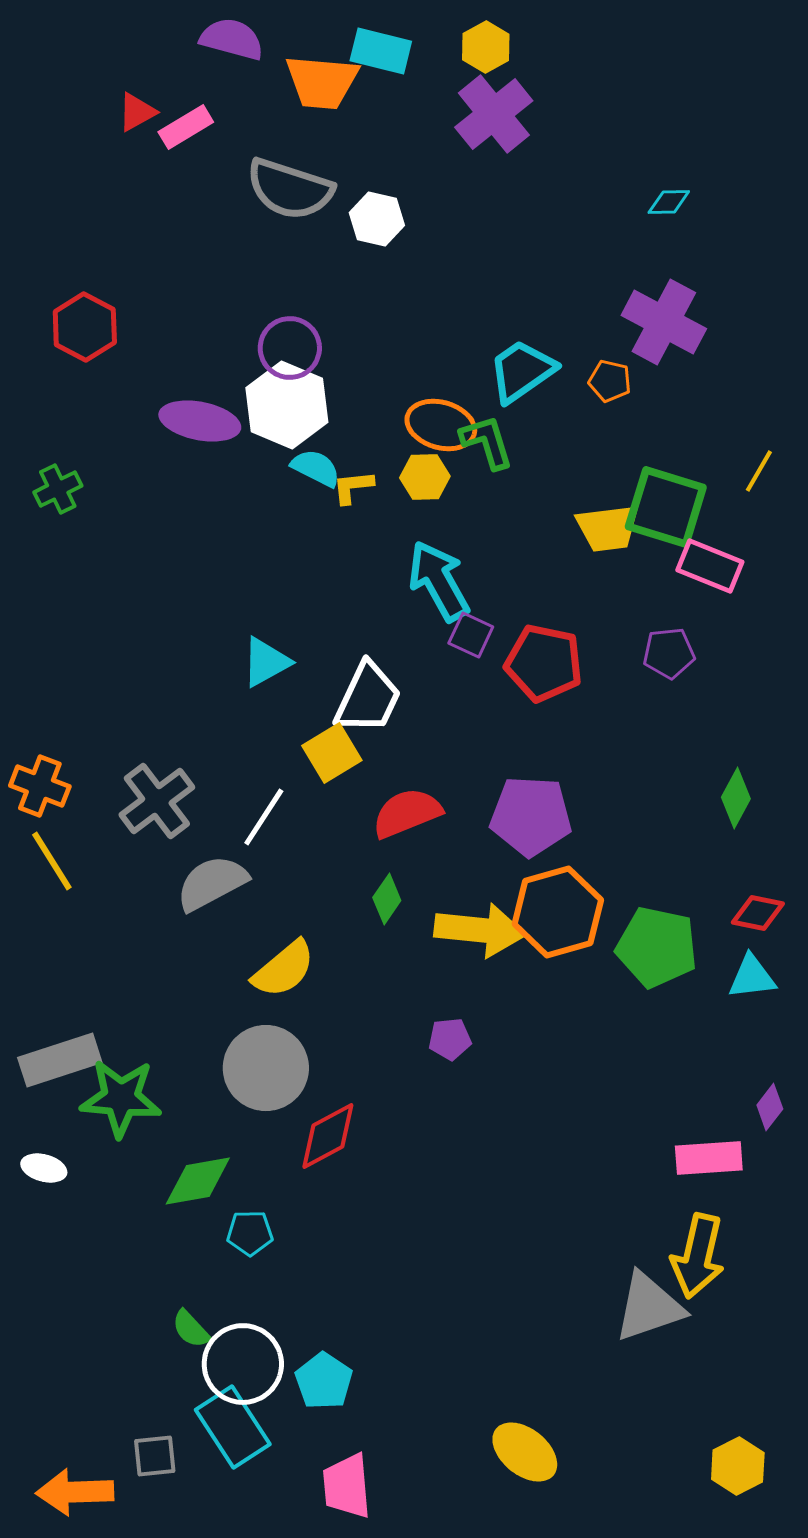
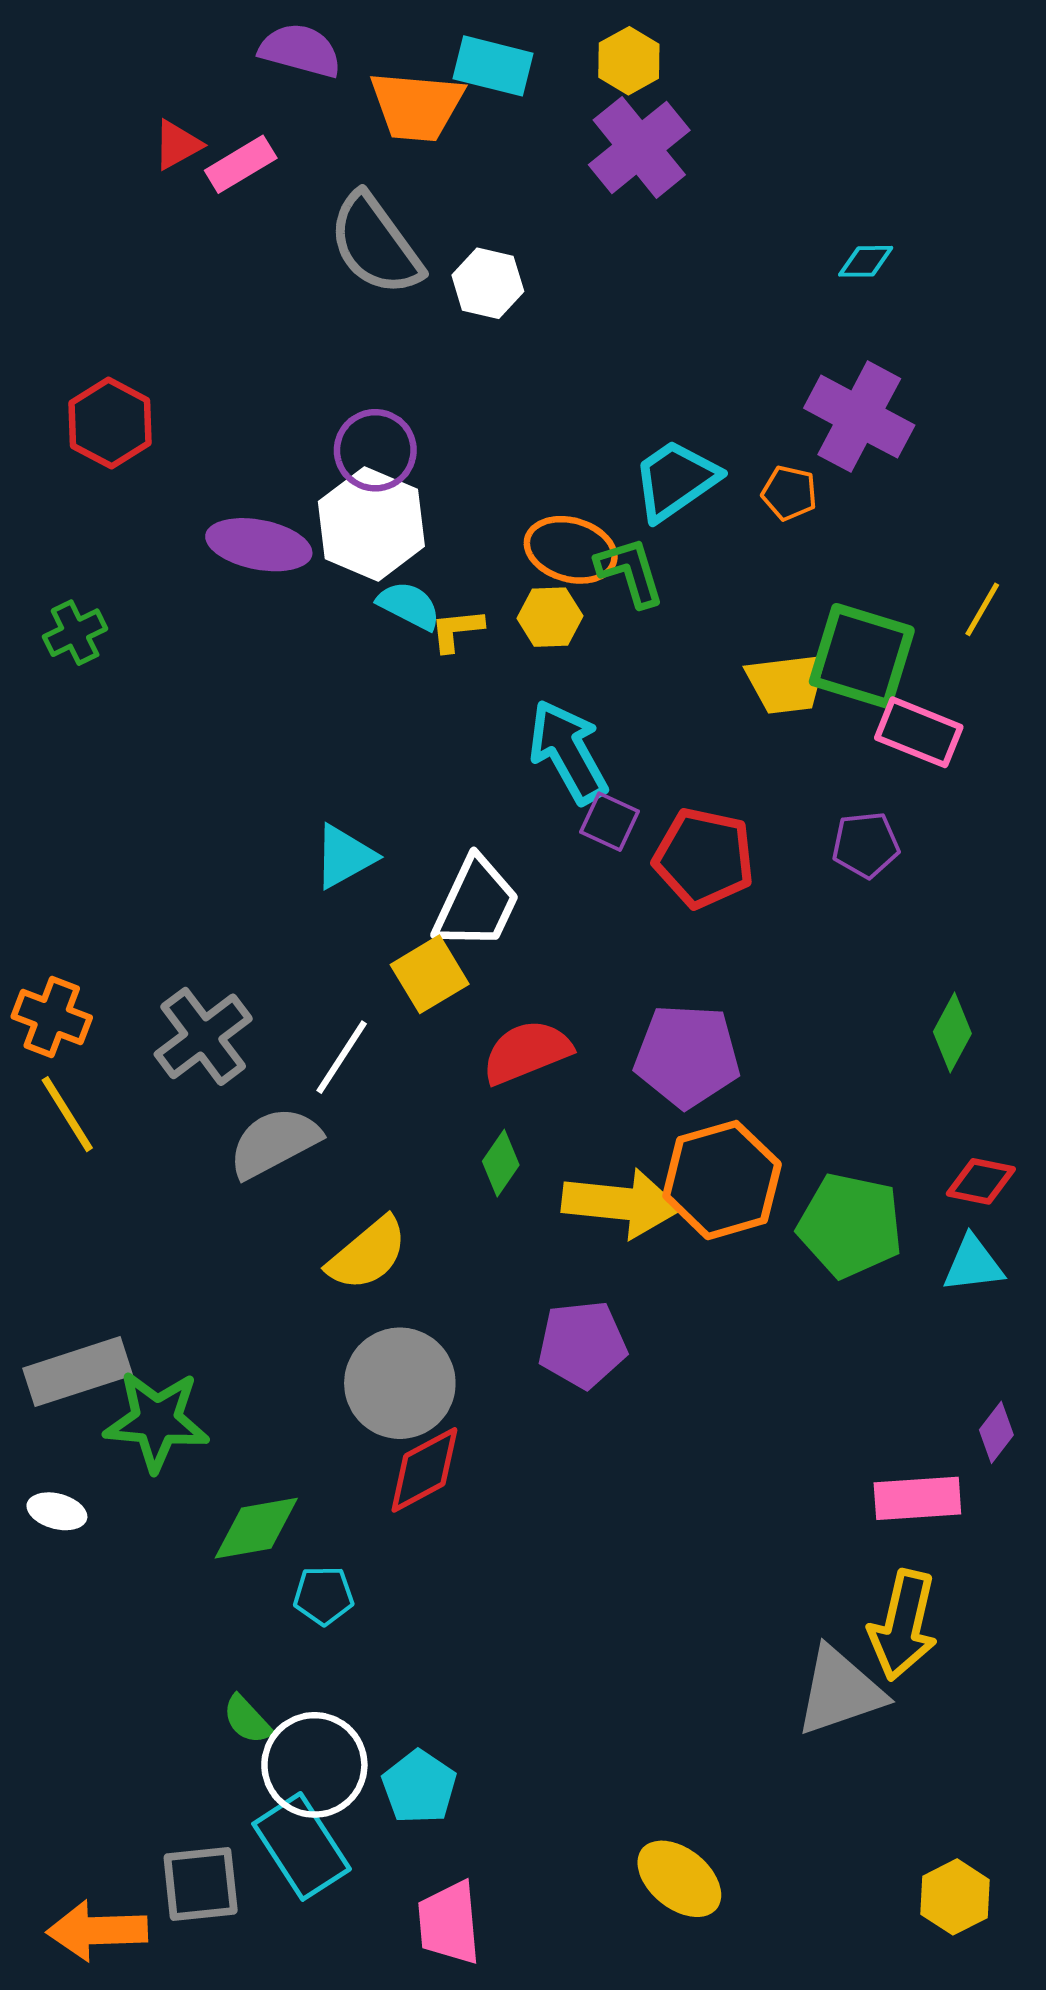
gray semicircle: (290, 189) -> (375, 244), turned 36
purple pentagon: (450, 1039) -> (582, 1344), size x1.6
gray circle: (266, 1068) -> (400, 1383), moved
gray square: (155, 1456) -> (201, 1884), size x1.4

